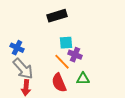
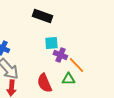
black rectangle: (57, 16) -> (42, 16), turned 36
orange line: (62, 62) -> (76, 65), moved

